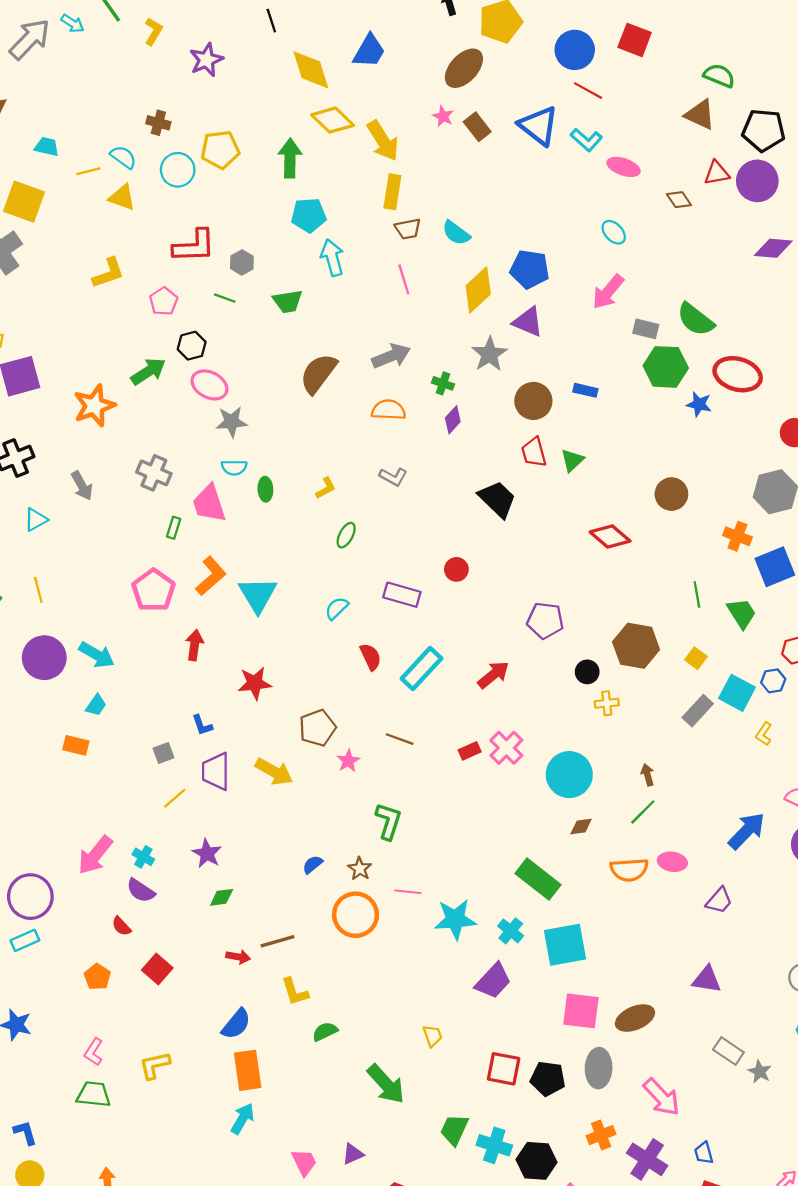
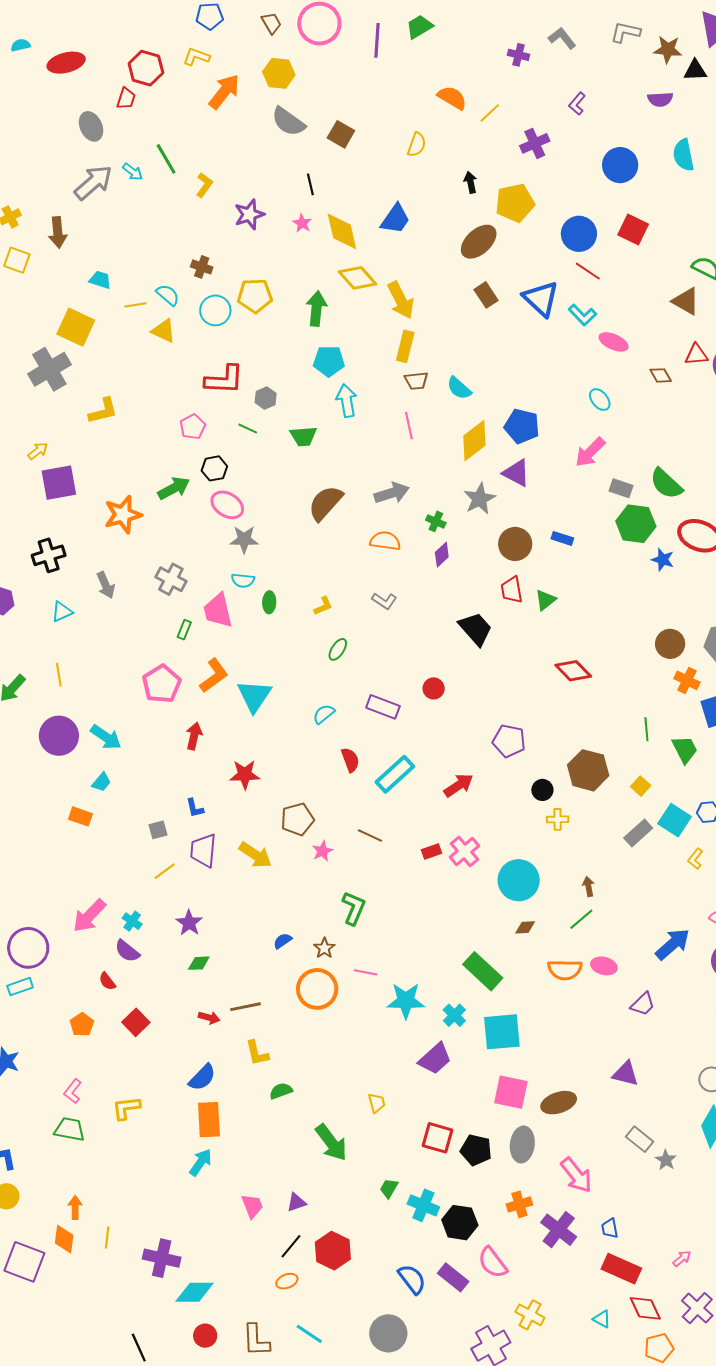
pink star: (443, 116) -> (302, 223), moved
yellow L-shape: (108, 273) -> (103, 411), moved
brown circle: (671, 494) -> (670, 644), moved
green trapezoid: (454, 1130) -> (389, 1188), size x0.7

